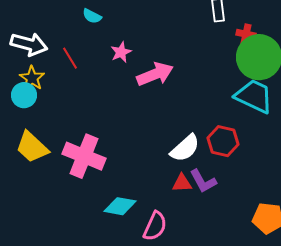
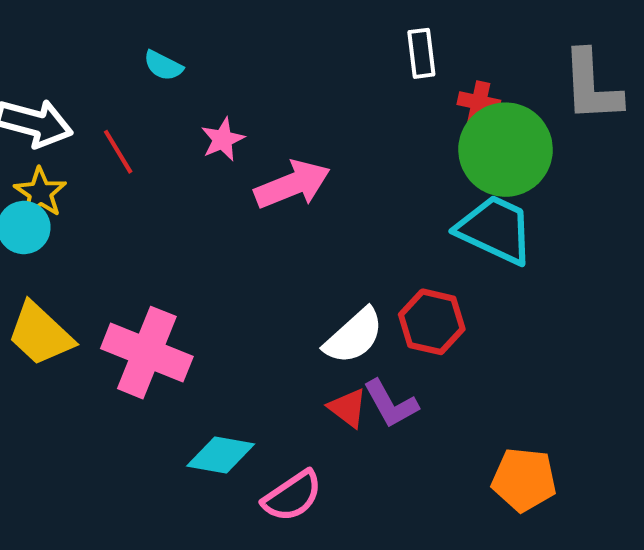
red triangle: (182, 183) -> (348, 408), turned 40
pink semicircle: (155, 226) -> (292, 496), turned 32

